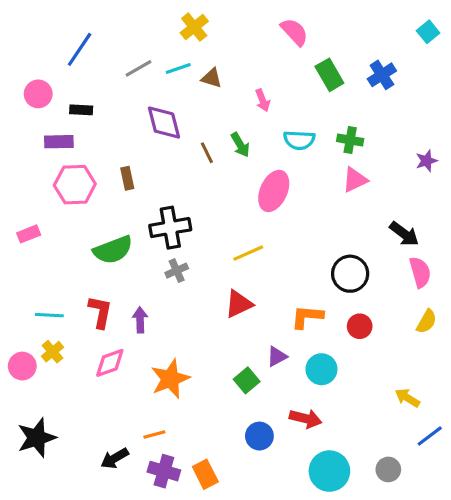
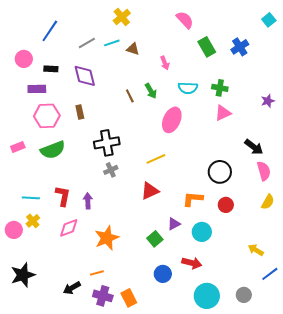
purple diamond: (164, 123) -> (85, 76), moved
green semicircle: (113, 250) -> (53, 150), moved

